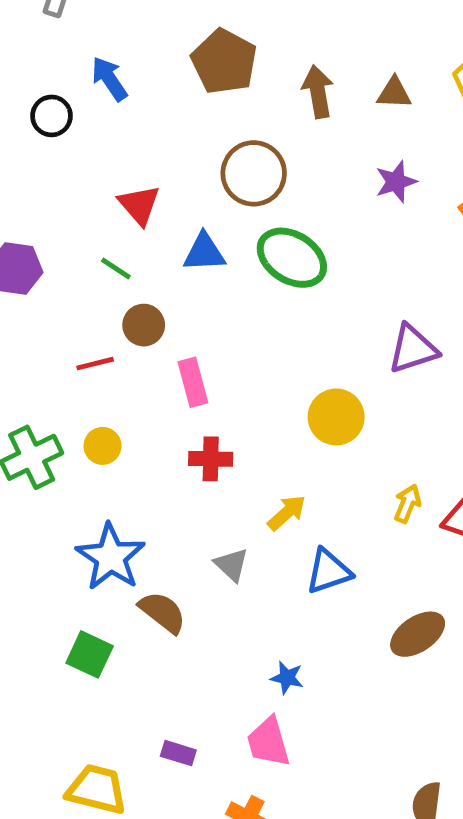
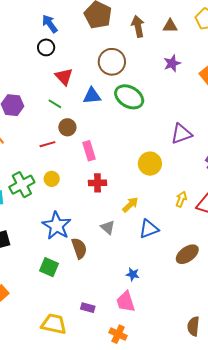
black circle: (52, 116) -> (46, 47), moved
brown semicircle: (163, 612) -> (79, 248), turned 35

